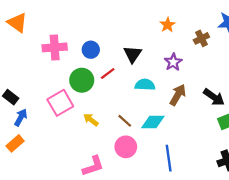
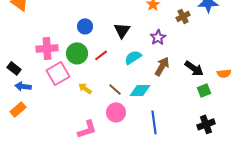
pink cross: (55, 47) -> (47, 48), moved
red line: (108, 73) -> (101, 55), moved
cyan semicircle: (145, 85) -> (133, 57), turned -36
blue arrow: (21, 117) -> (23, 86), turned -112

